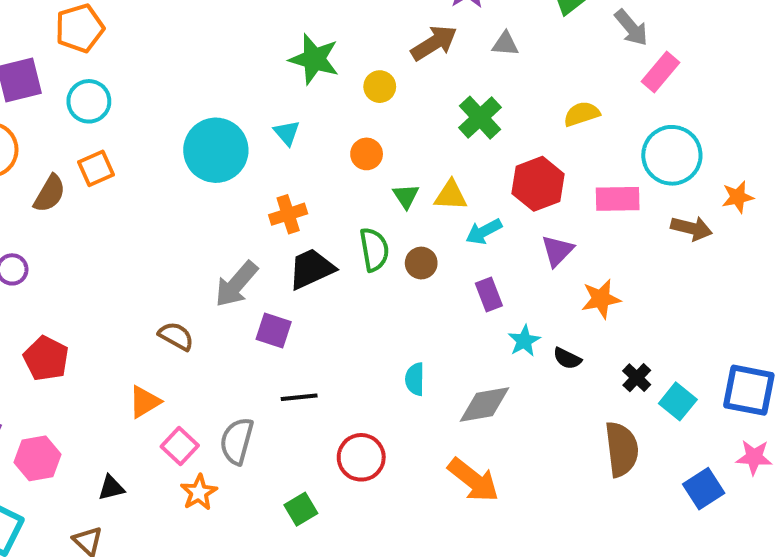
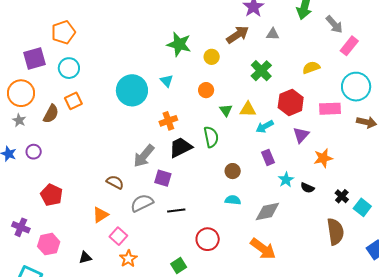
brown circle: (421, 263) -> (233, 171), moved
cyan semicircle: (415, 379) -> (233, 200), turned 98
gray semicircle: (237, 441) -> (142, 203), moved, turned 50

